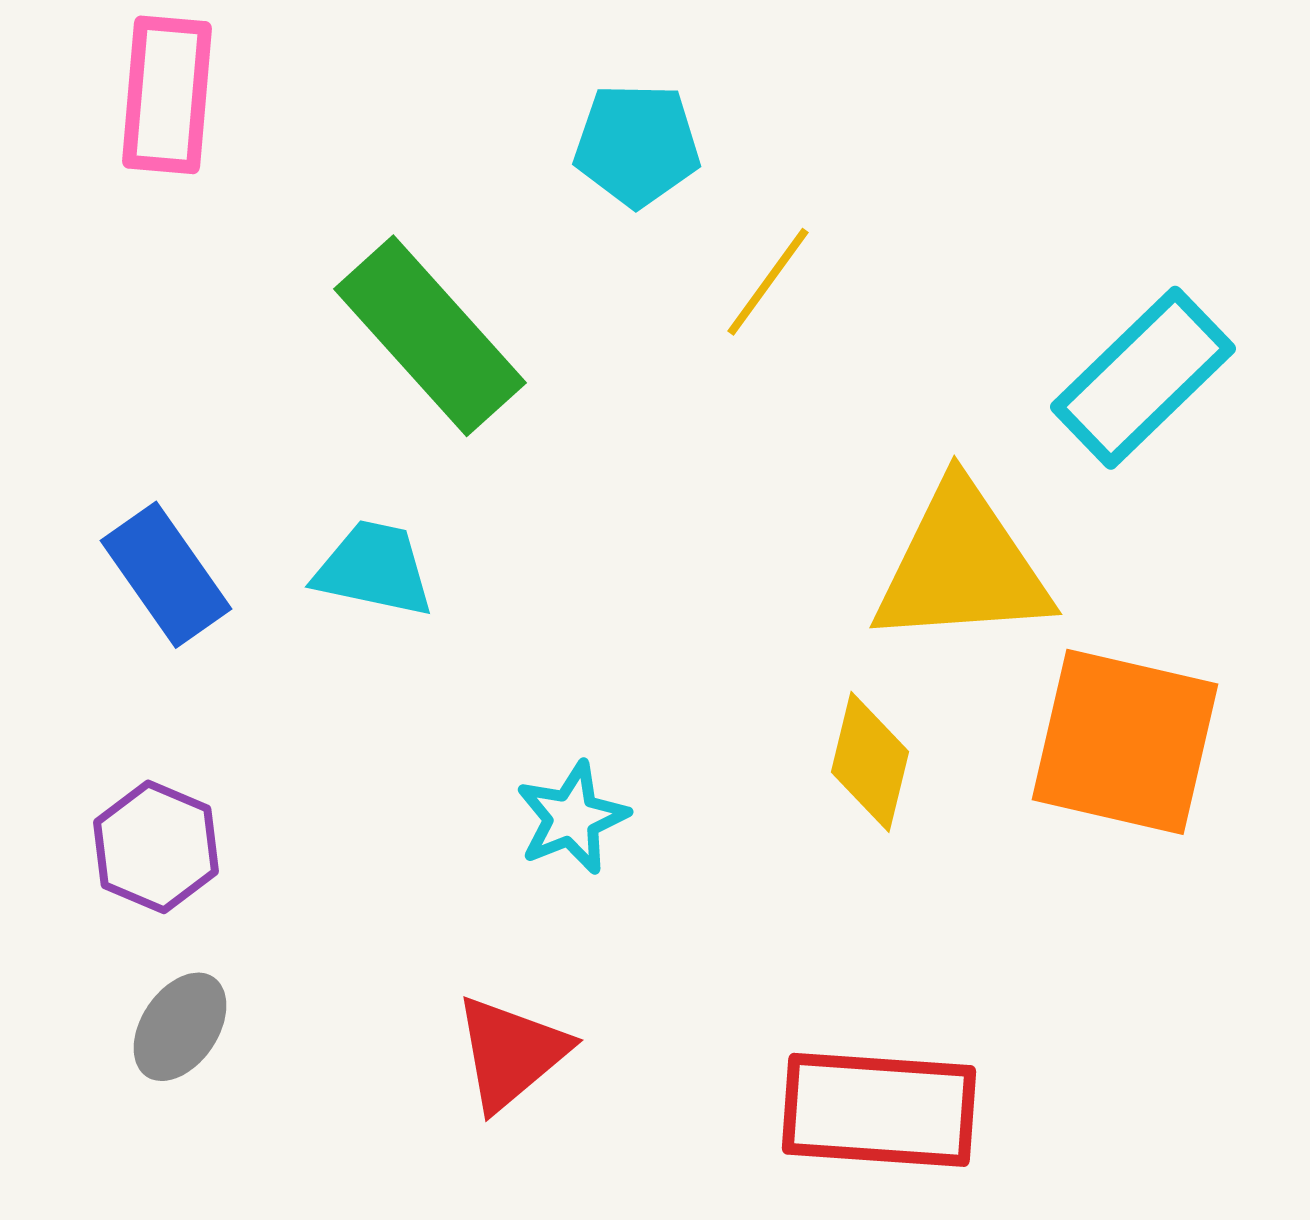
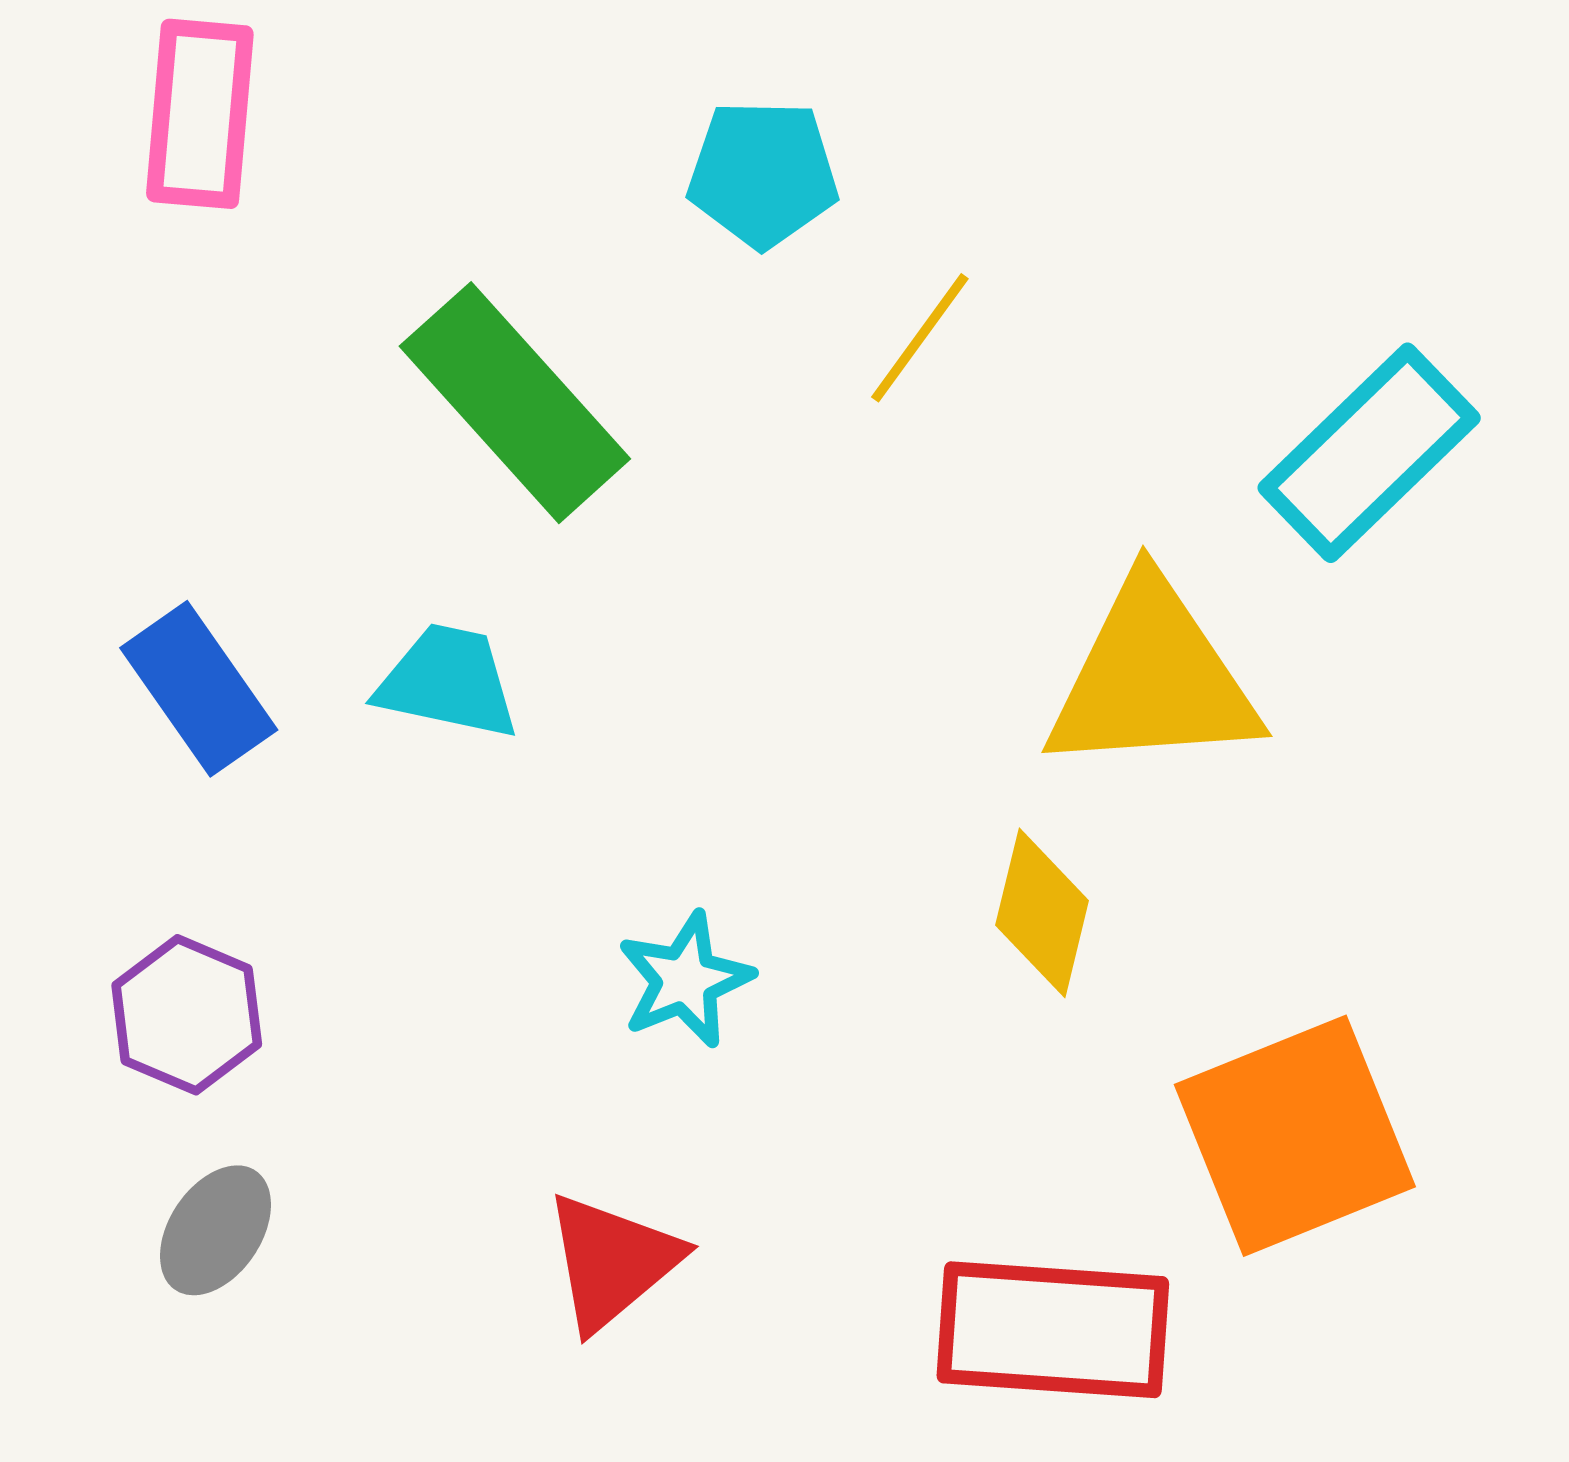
orange square: (1125, 742) -> (1295, 1136), moved, turned -35

